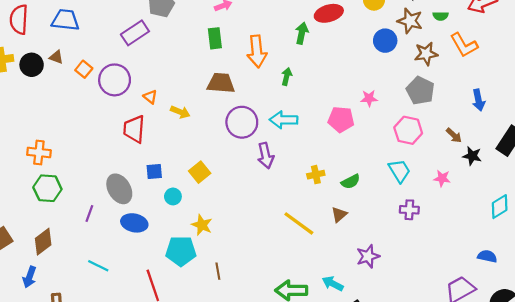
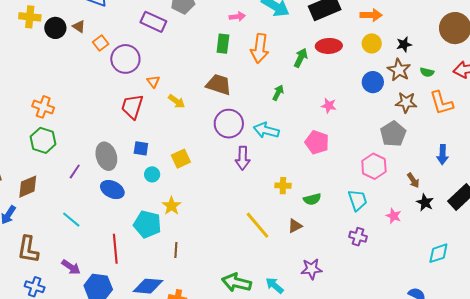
purple rectangle: (135, 33) -> (153, 22), turned 45
orange arrow: (257, 51) -> (260, 48), moved
pink star: (369, 98) -> (329, 106), moved

